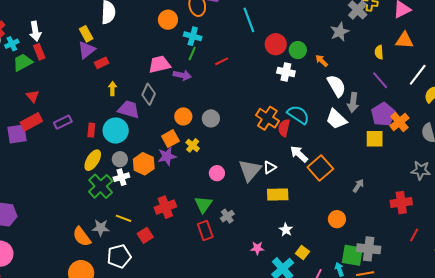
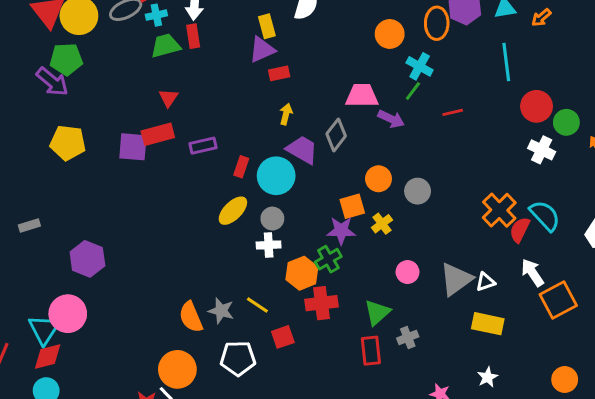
orange hexagon: (144, 164) -> (302, 273), moved
green cross: (101, 186) -> (328, 259), moved, size x0.7

